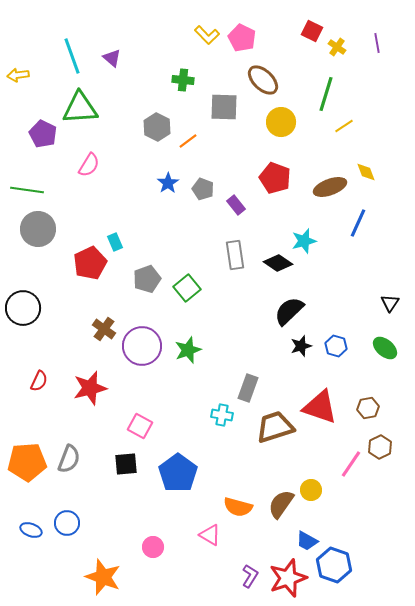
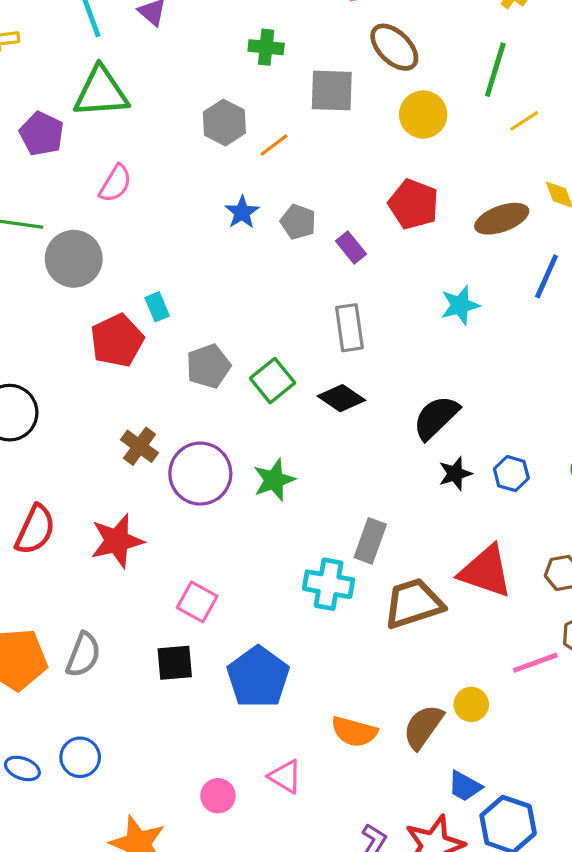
gray circle: (38, 229) -> (74, 259), moved
black diamond: (278, 263) -> (341, 398), moved
red semicircle: (39, 381) -> (35, 530), size x1.5
cyan cross: (222, 415) -> (329, 584), size x1.4
pink line: (351, 464) -> (535, 663), turned 36
pink triangle: (210, 535) -> (285, 777), moved

